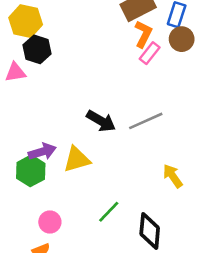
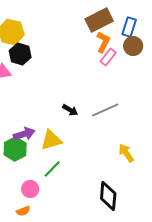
black arrow: (101, 121) -> (70, 110), size x0.7
green line: (109, 212) -> (52, 169), moved

